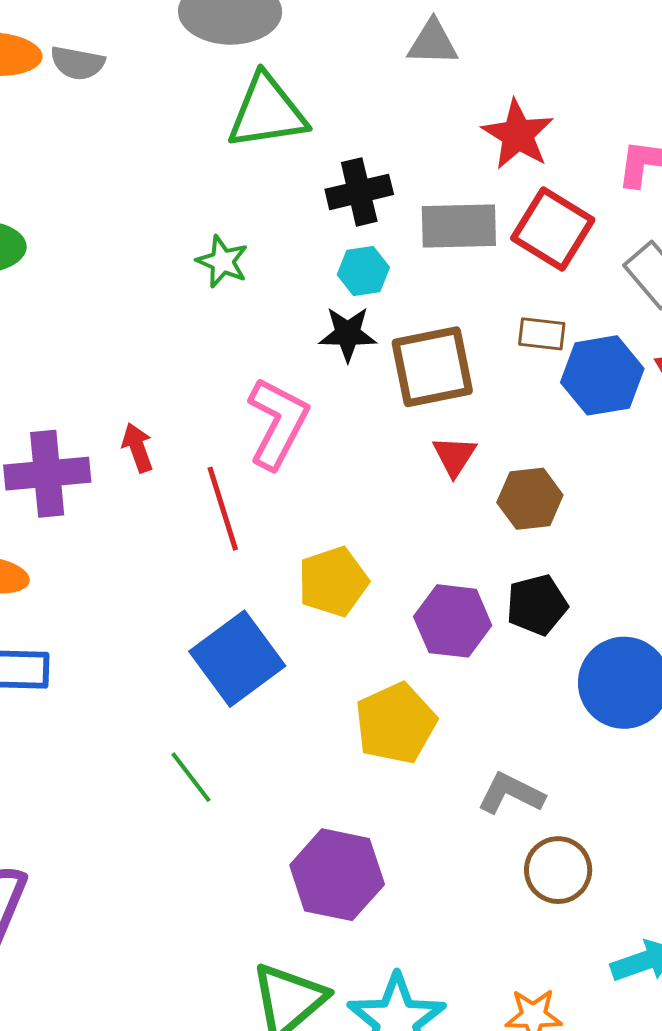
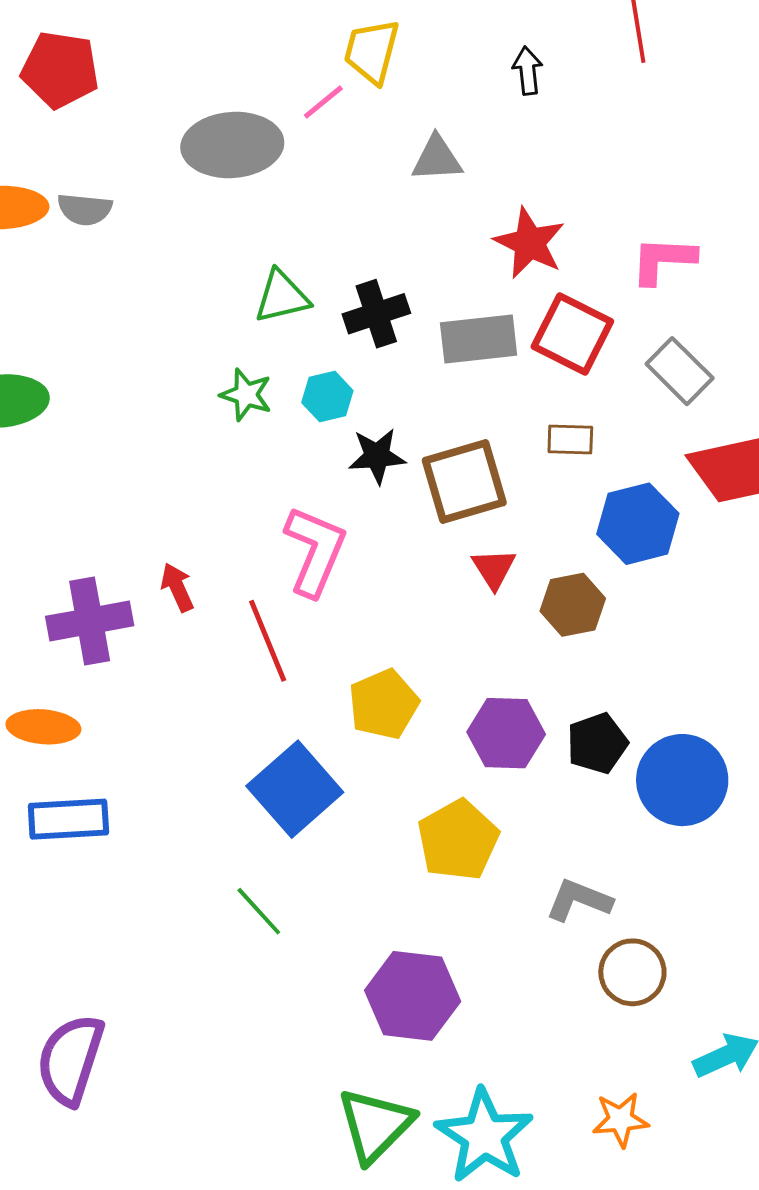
green triangle: (267, 112) -> (282, 297), moved, size x0.7
cyan hexagon: (363, 271) -> (327, 397), moved
blue hexagon: (602, 375) -> (638, 524), moved
black pentagon: (537, 605) -> (597, 743), moved

